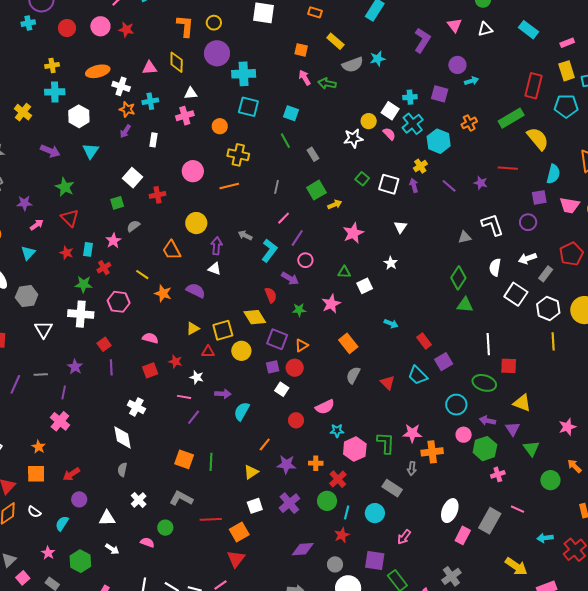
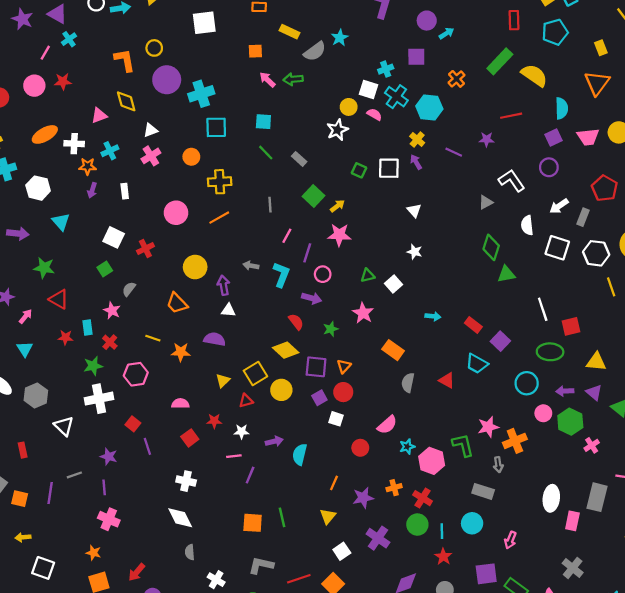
red rectangle: (533, 86) -> (514, 20), size x0.7
pink star: (353, 233) -> (339, 235), moved, turned -30

